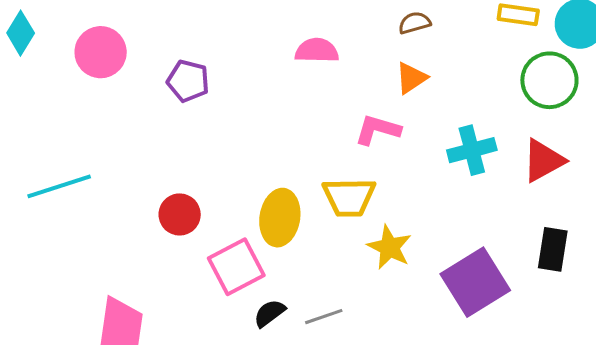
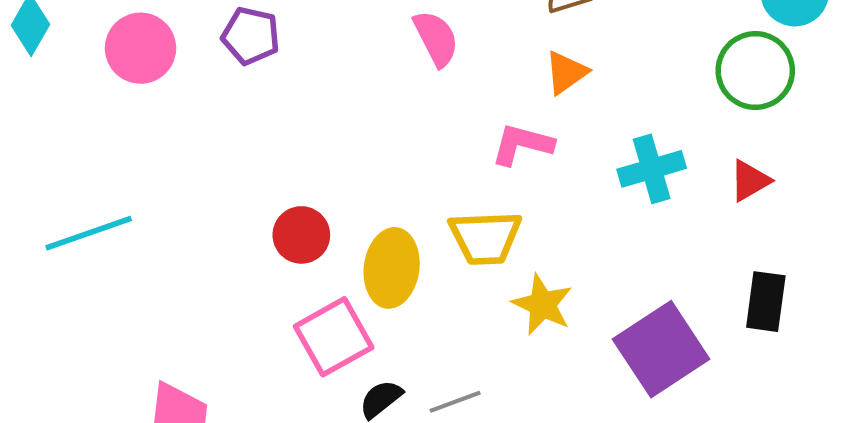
pink semicircle: (317, 51) -> (436, 38), turned 63
purple pentagon: (188, 81) -> (251, 36), moved
red triangle: (543, 161) -> (750, 181), size x0.7
red circle: (180, 214) -> (301, 235), moved

